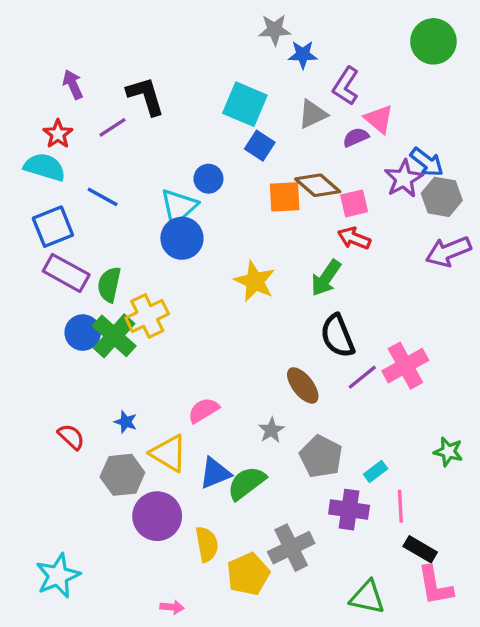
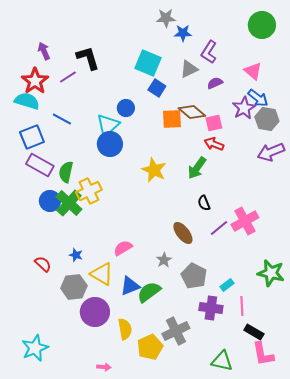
pink triangle: (379, 119) -> (253, 71), moved
red star: (58, 134) -> (35, 81), size x1.5
black semicircle: (337, 336) -> (204, 203), size x0.6
green star: (448, 452) -> (271, 273), size x1.5

